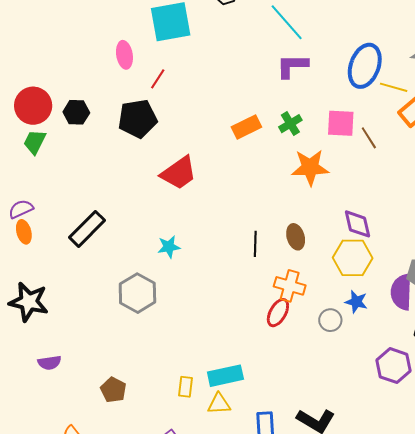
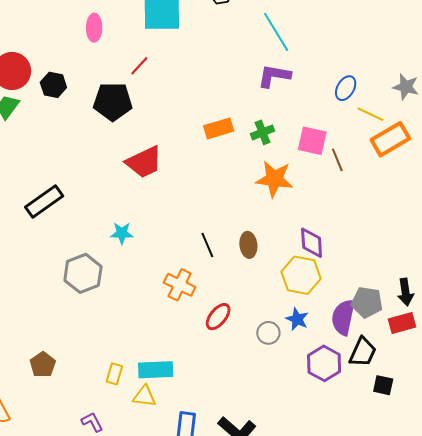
pink ellipse: (124, 55) -> (94, 28), moved
blue ellipse: (365, 66) -> (346, 88), size x0.6
black line: (255, 244) -> (207, 245), turned -35
orange cross: (290, 286) -> (180, 285), moved
purple hexagon: (394, 366) -> (324, 363), moved

